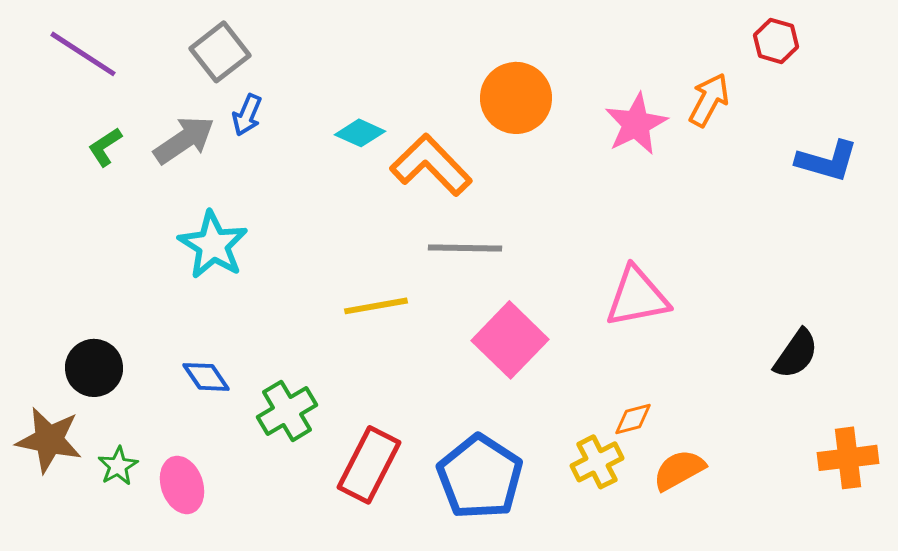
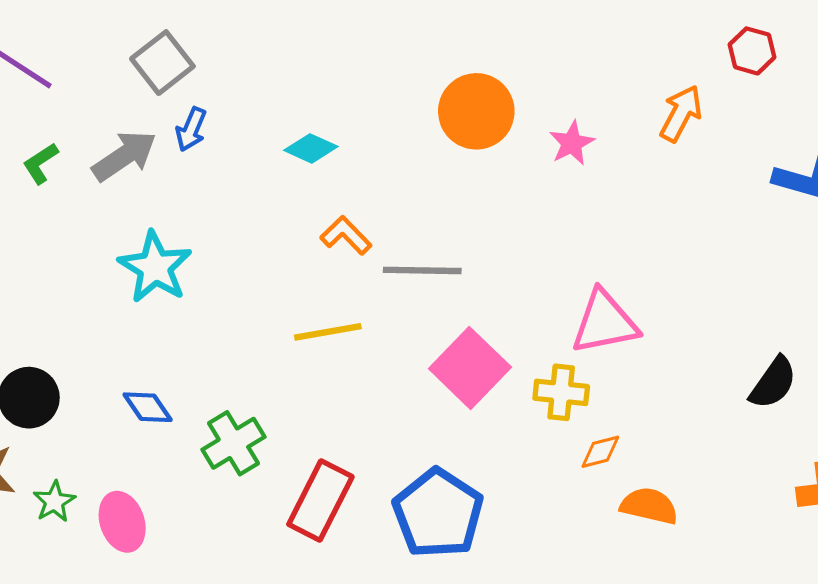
pink star: (636, 124) -> (572, 143), moved, size x0.7
orange L-shape: (431, 165) -> (346, 235), moved, size x0.6
yellow cross: (597, 462) -> (561, 392), moved, turned 33
orange semicircle: (679, 470) -> (649, 506), turned 42

